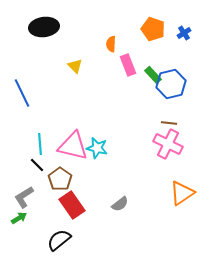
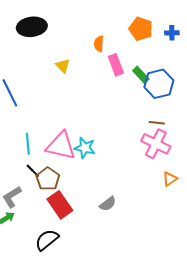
blue cross: (184, 33) -> (172, 33), turned 32
black line: (37, 165) -> (33, 171), moved
orange triangle: (182, 193) -> (170, 179), moved, size x0.6

